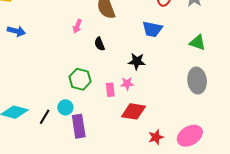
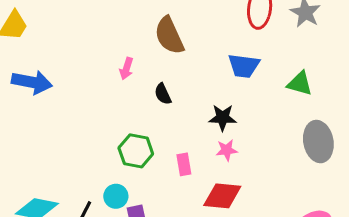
blue arrow: (16, 31) -> (32, 82), size x1.4
green triangle: (198, 43) -> (300, 83), moved
pink star: (127, 84) -> (227, 150), moved

